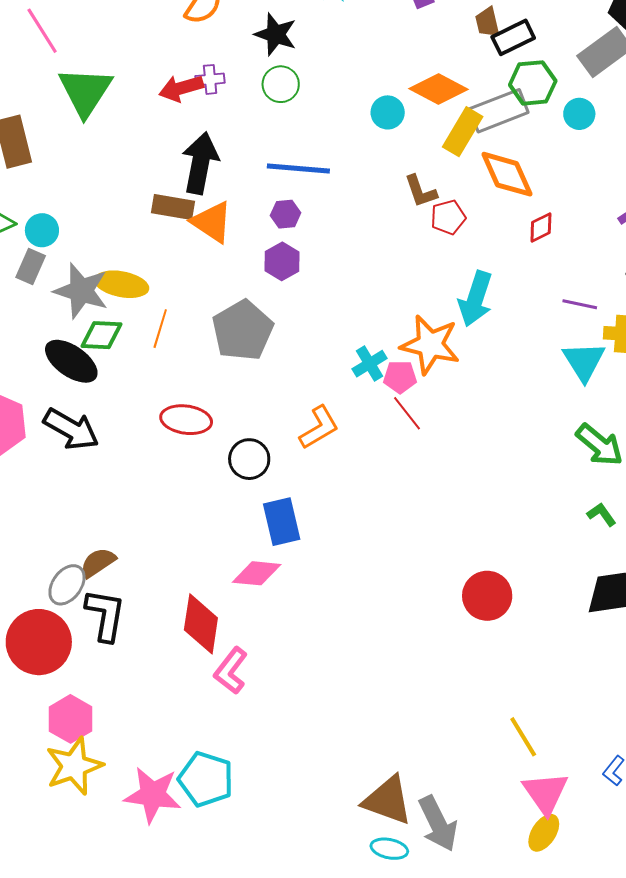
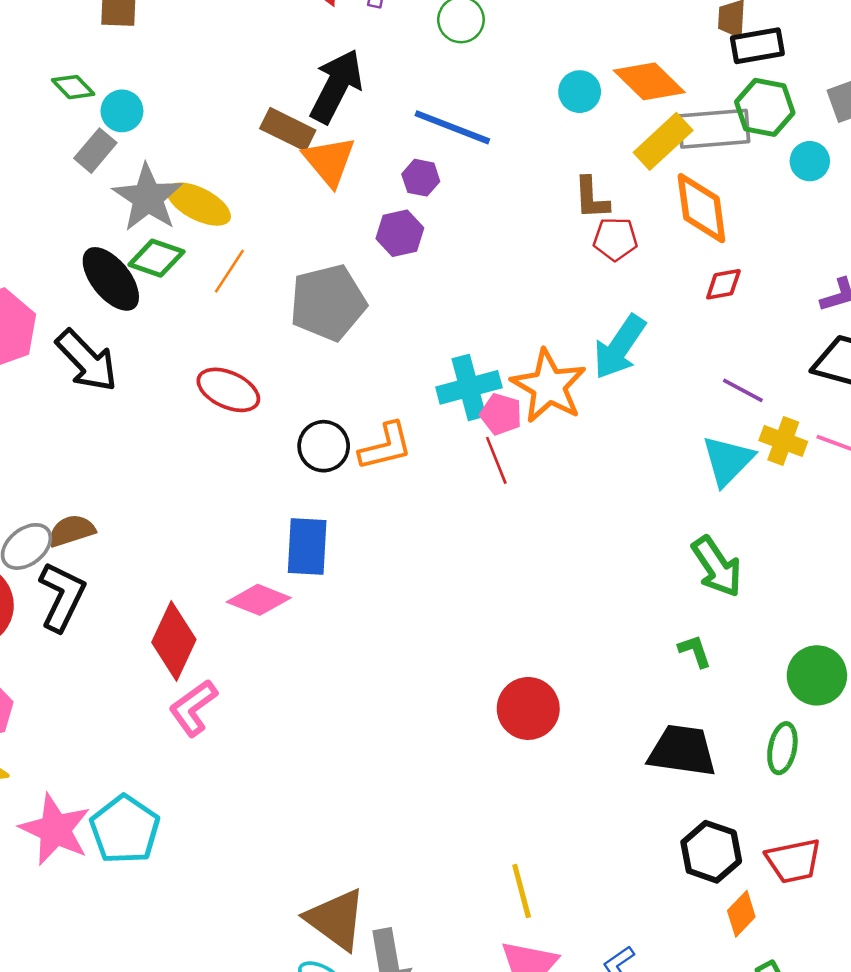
cyan cross: (370, 364) -> (469, 387), size x1.4
black circle: (249, 459) -> (324, 446), moved

